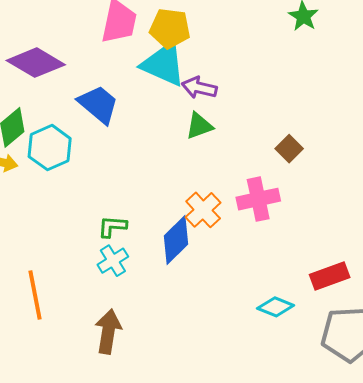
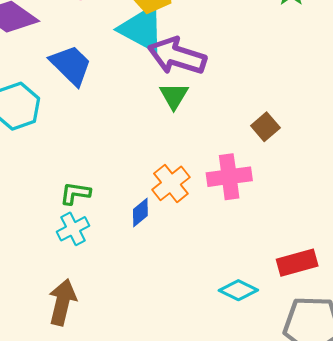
purple arrow: (199, 88) -> (177, 56), size x1.6
green triangle: (199, 126) -> (174, 96), turned -44
blue diamond: (176, 240) -> (140, 212), size x0.6

